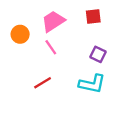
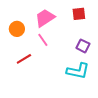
red line: (43, 83) -> (24, 59), moved

